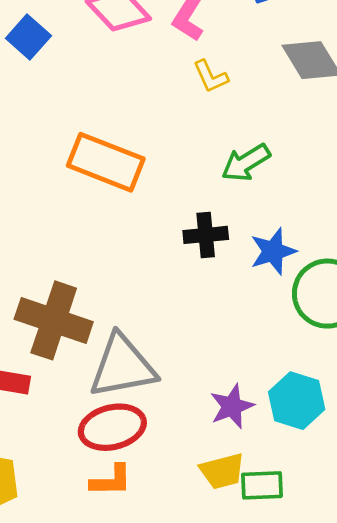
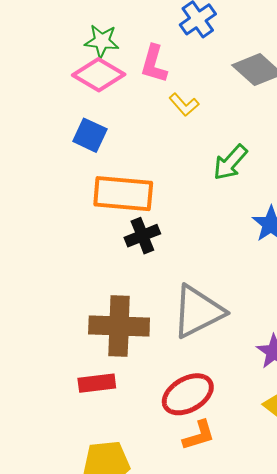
blue square: (28, 37) -> (90, 135), moved
black cross: (206, 235) -> (142, 236), moved
gray triangle: (123, 366) -> (198, 311), moved

